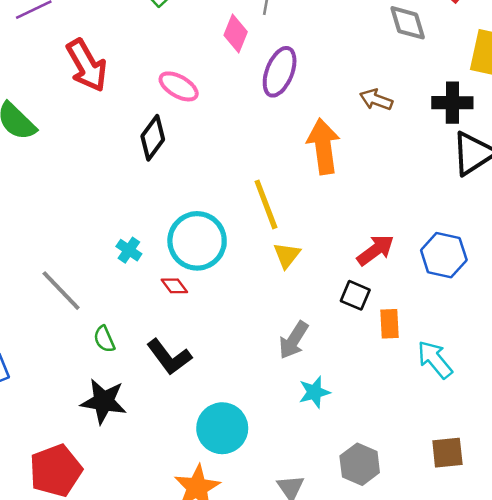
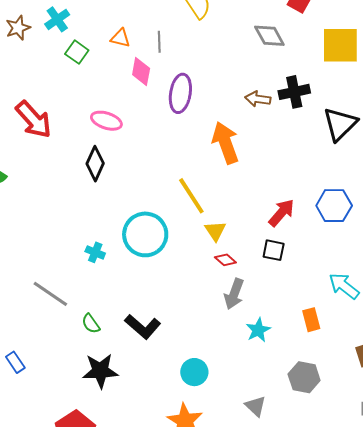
black cross: (452, 103) -> (294, 92), moved
red diamond: (174, 286) -> (225, 260), moved
orange rectangle: (389, 324) -> (311, 320), moved
cyan circle: (222, 428) -> (194, 372), size x0.7

